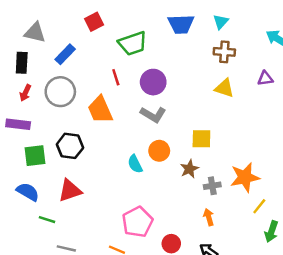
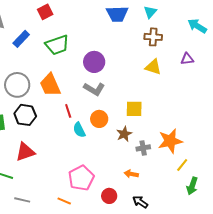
green trapezoid: (133, 43) -> (57, 45), moved
red line: (116, 77) -> (68, 111), moved
gray circle: (60, 92) -> (17, 85), moved
orange arrow: (209, 217) -> (131, 174), moved, turned -64

